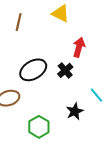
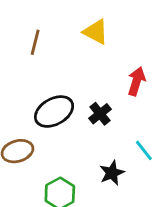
red arrow: (79, 47) -> (136, 81), moved

